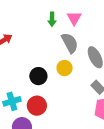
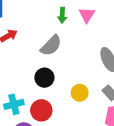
gray semicircle: (70, 43) -> (51, 46), moved, turned 70
yellow circle: (65, 68) -> (80, 93), moved

